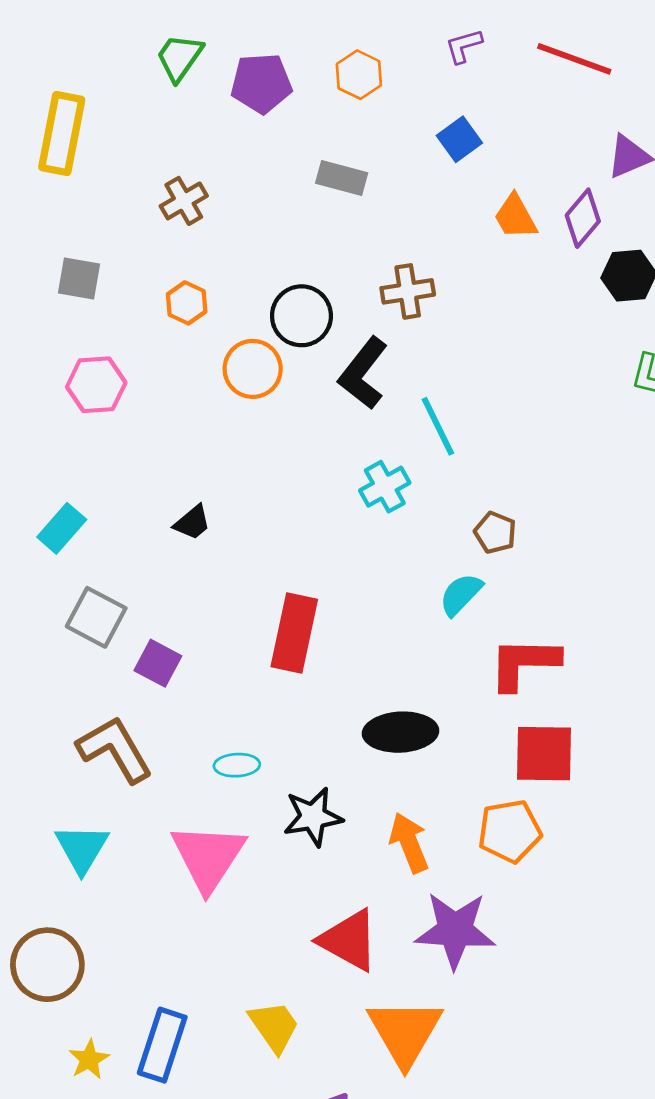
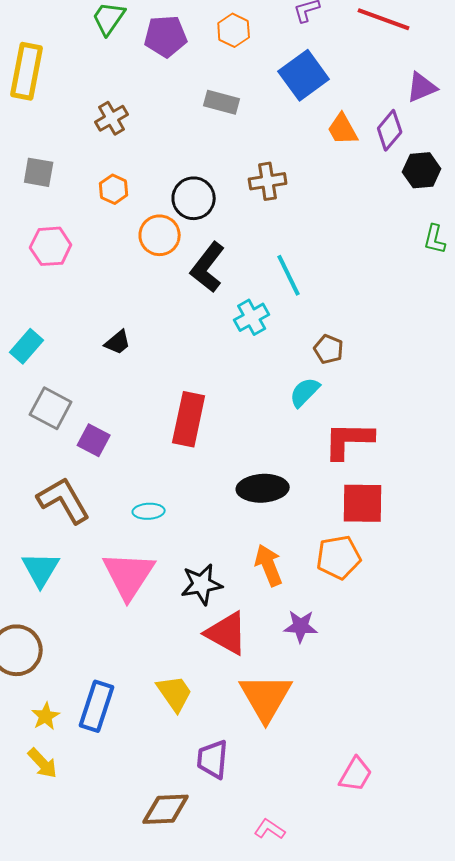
blue square: (459, 139) -> (304, 75), size x1.6
black L-shape: (363, 373) -> (208, 267), moved
black star: (313, 817) -> (202, 584), moved
purple star: (455, 930) -> (301, 626), size x0.6

